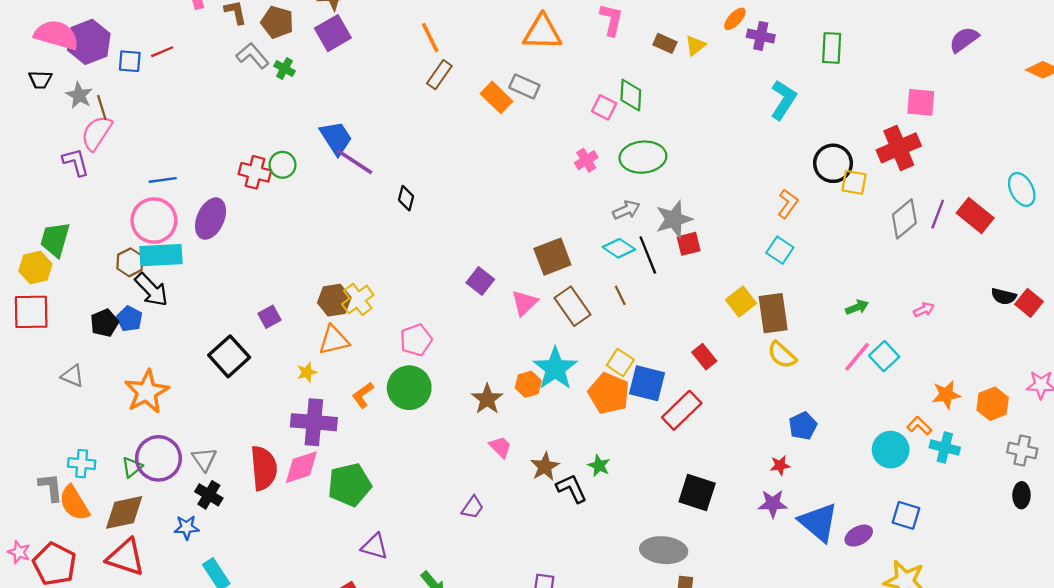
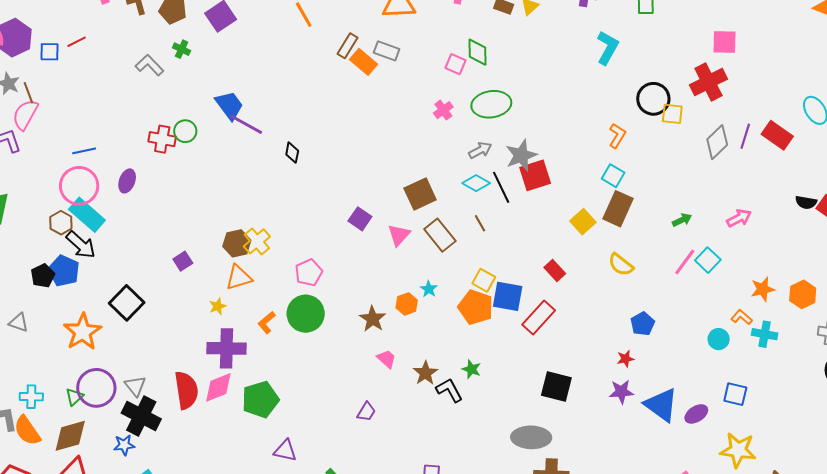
gray L-shape: (252, 56) -> (149, 65), moved
brown rectangle: (439, 75) -> (348, 46), moved
purple ellipse: (211, 219) -> (127, 181), size x0.7
red square: (689, 244) -> (535, 175), size x1.5
cyan rectangle: (161, 255) -> (87, 215), turned 48
pink arrow: (924, 310) -> (739, 218), size x1.4
brown rectangle: (773, 313) -> (618, 209), moved, turned 36
blue pentagon: (129, 319) -> (64, 271), size x1.4
black square: (229, 356) -> (127, 303), moved
cyan star: (555, 369) -> (429, 289), size x0.5
cyan circle: (891, 450) -> (719, 339), size x0.7
black cross: (209, 495) -> (141, 416), size x1.6

